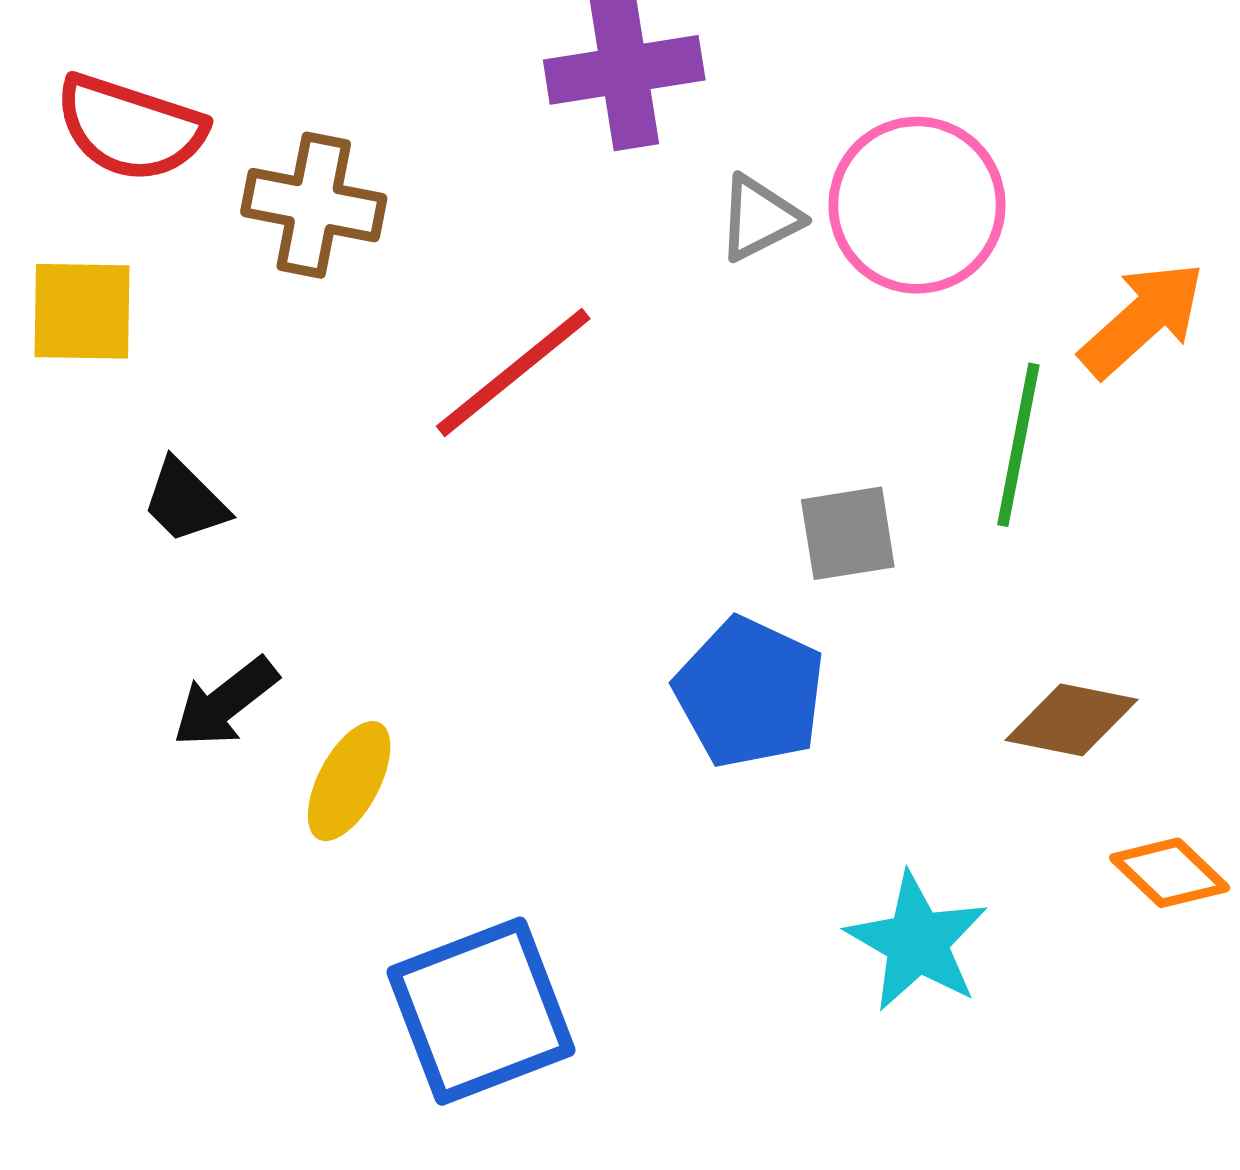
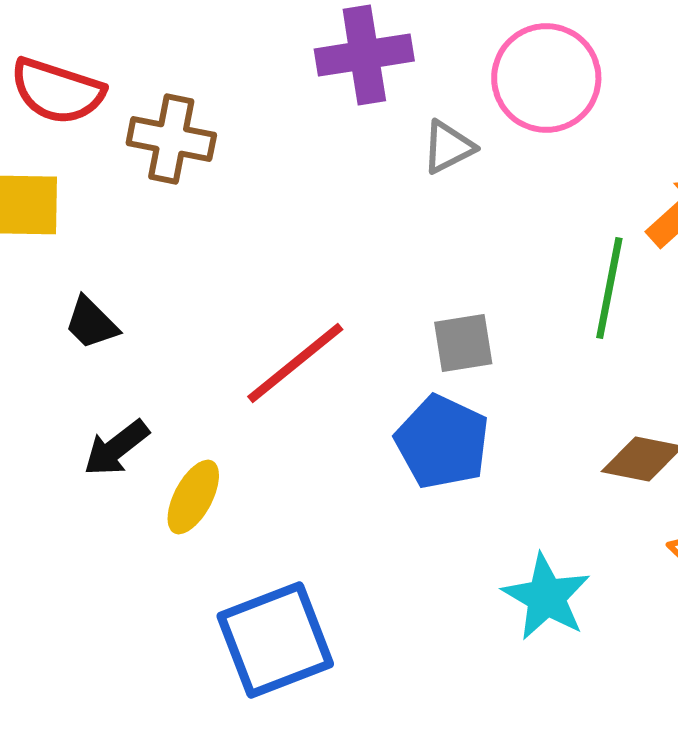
pink circle: (917, 205) -> (546, 78), moved
red line: (513, 372) -> (295, 363), moved
gray square: (848, 533) -> (463, 343), moved

